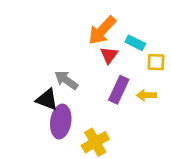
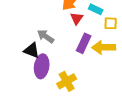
yellow arrow: (146, 95) -> (104, 47), size x1.6

